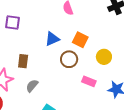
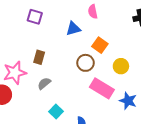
blue triangle: (52, 39) -> (73, 29), moved
pink rectangle: (89, 81) -> (102, 88), size x1.6

